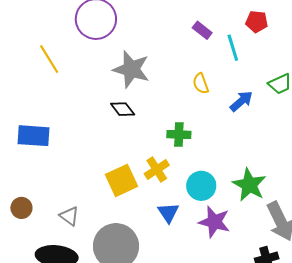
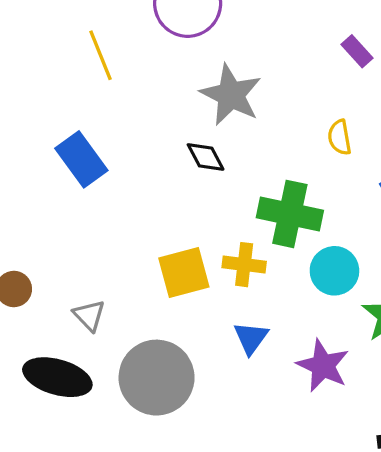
green cross: (179, 134) -> (290, 214), size x1.6
blue rectangle: (33, 136) -> (81, 159), moved, turned 40
yellow cross: (157, 169) -> (244, 265), turned 30
cyan circle: (201, 186) -> (334, 271), moved

